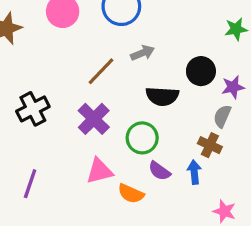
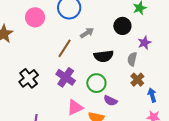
black circle: (201, 71) -> (122, 26), moved
gray semicircle: (222, 116) -> (132, 59), moved
brown cross: (210, 145) -> (137, 80), turned 32
blue arrow: (194, 172) -> (152, 95), moved

